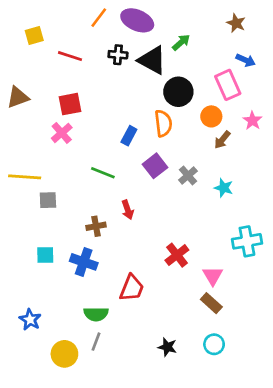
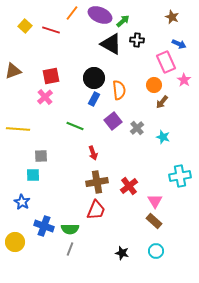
yellow square: (34, 35) -> (25, 26), turned -32
green arrow: (181, 42) -> (123, 21), moved
black cross: (118, 55) -> (137, 40), moved
red line: (70, 56) -> (51, 30), moved
black circle: (178, 92) -> (94, 78), moved
pink star: (252, 121) -> (184, 80), moved
gray square: (48, 200) -> (41, 156), moved
brown cross: (96, 226) -> (97, 182), moved, size x1.5
cyan square: (45, 255) -> (33, 175), moved
blue cross: (84, 262) -> (44, 226), moved
blue star: (30, 320) -> (22, 202), moved
yellow circle: (64, 354) -> (15, 242), moved

